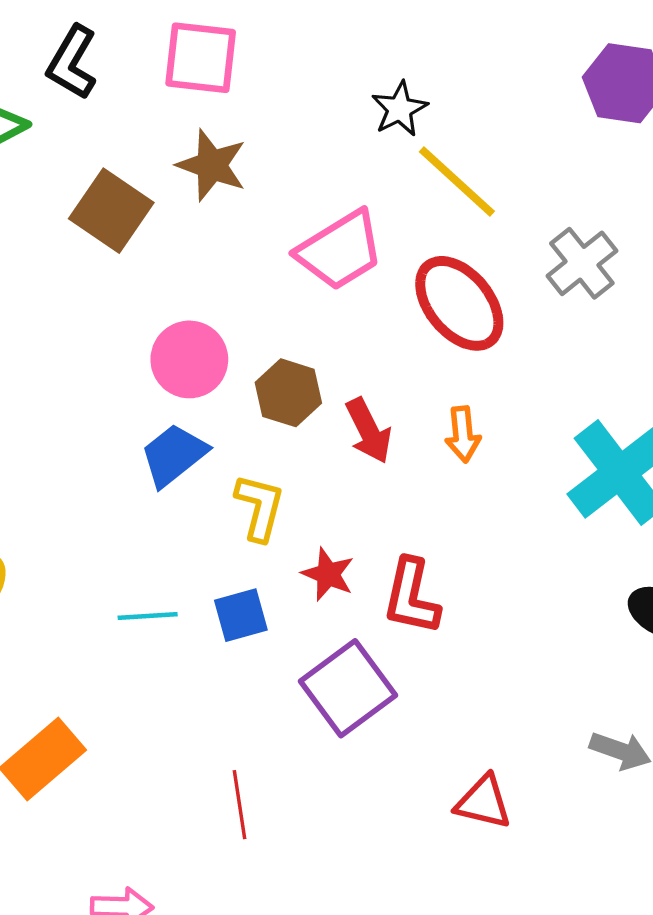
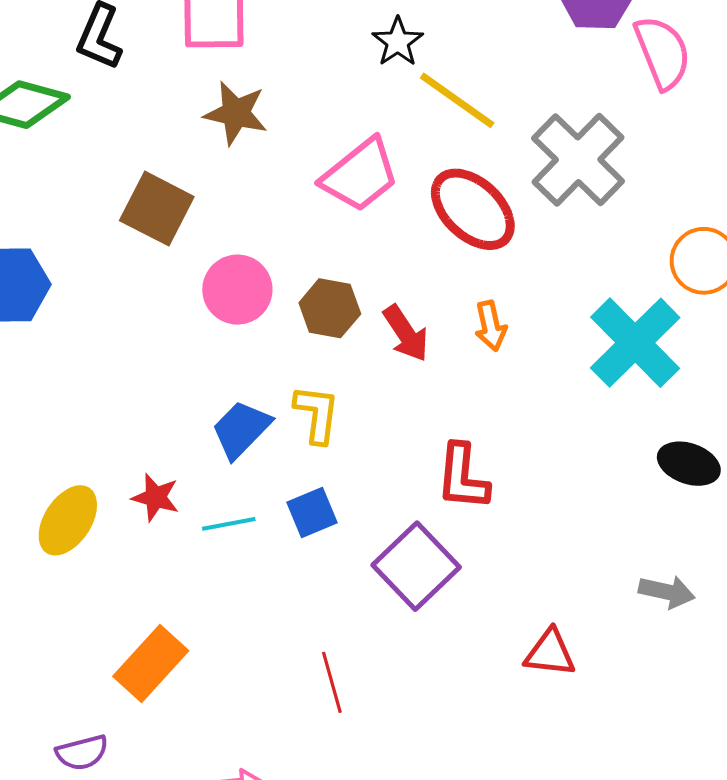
brown square: (111, 211) -> (157, 209), moved
gray cross: (582, 263) -> (578, 160), size x1.5
blue trapezoid: (174, 455) -> (241, 429), moved
red star: (328, 574) -> (156, 497), moved

